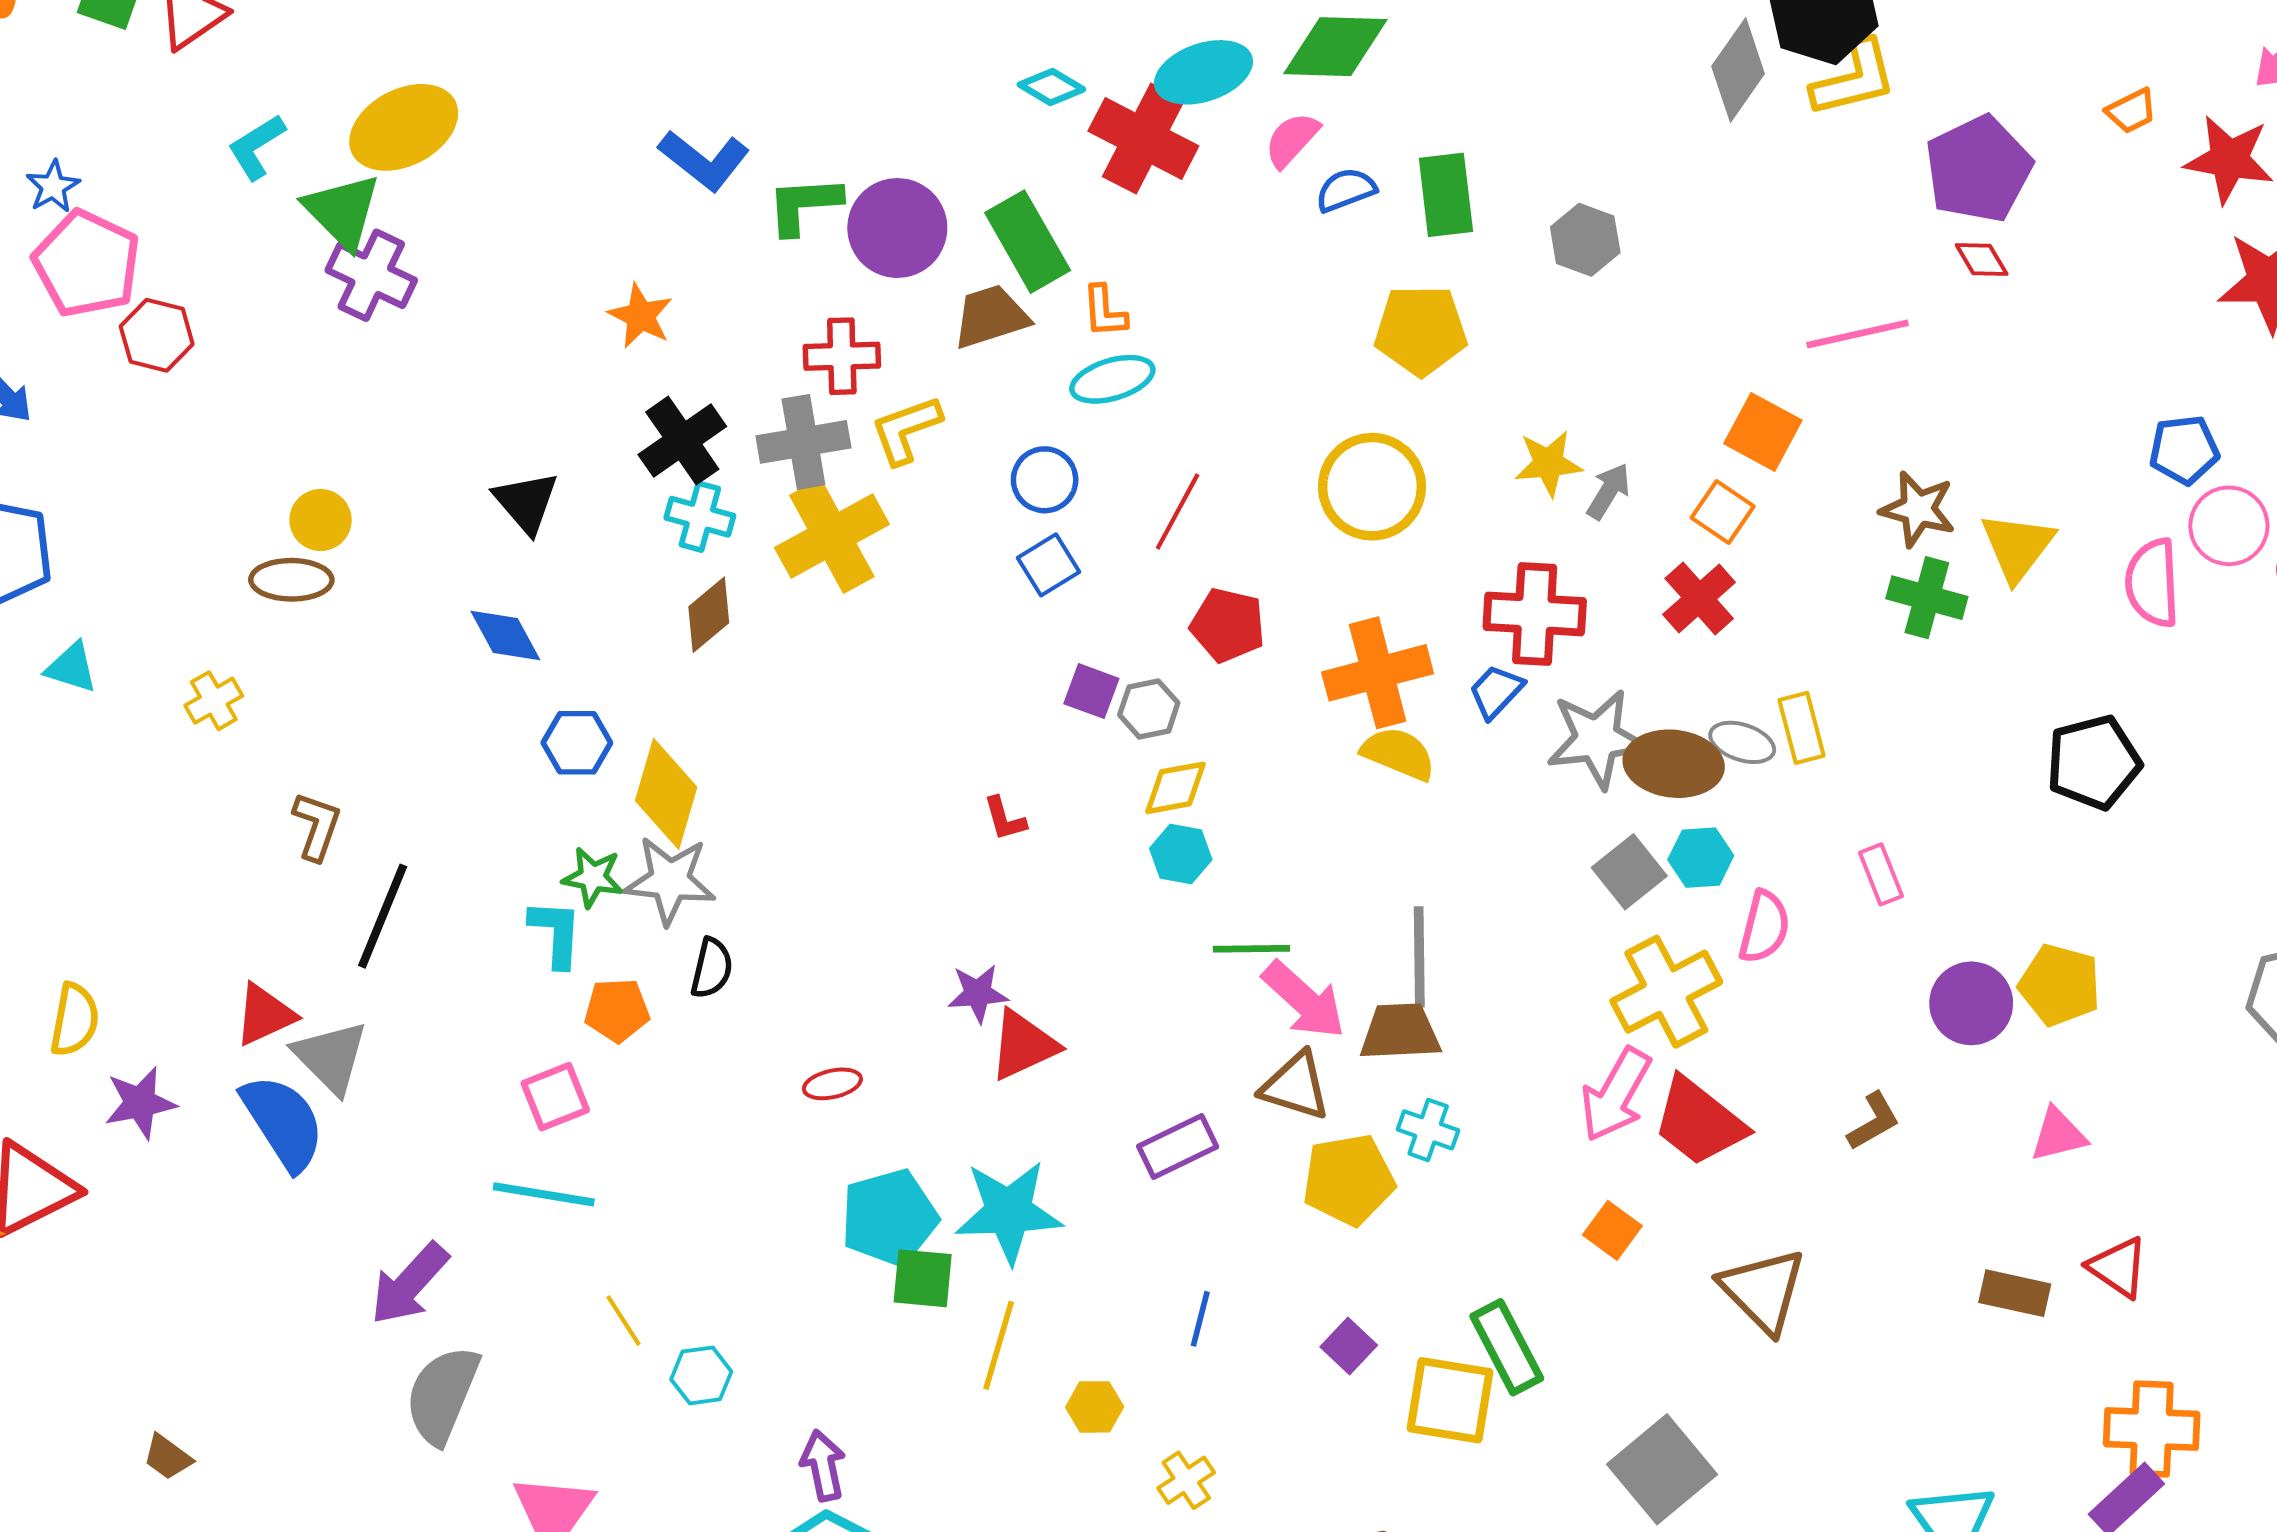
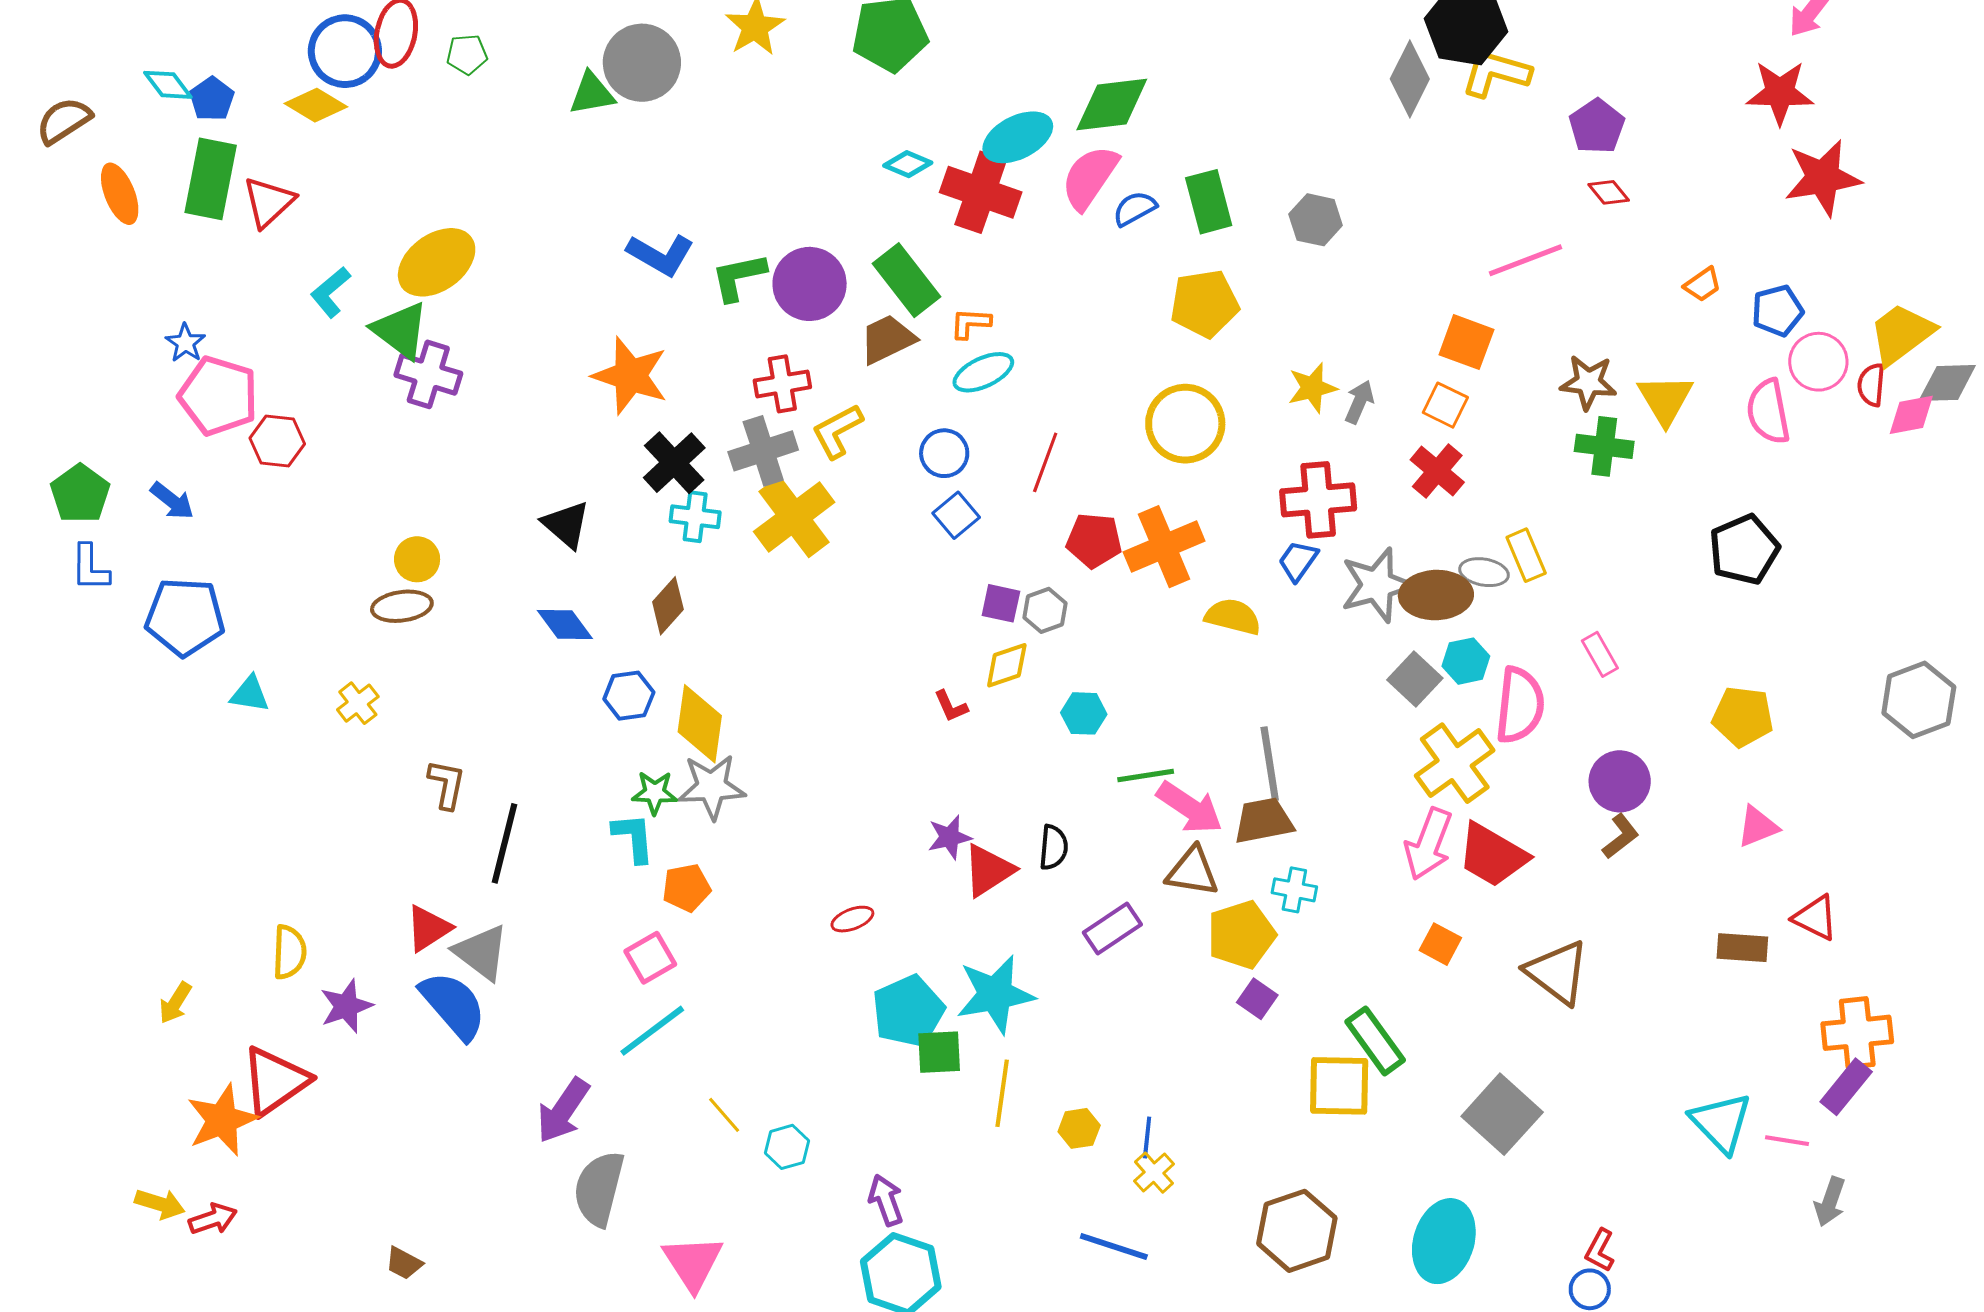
yellow L-shape: (1854, 79) -> (1496, 73), turned -142
orange trapezoid: (2131, 111) -> (1703, 285), moved
pink semicircle: (1292, 140) -> (1090, 177), size x1.5
purple pentagon: (1978, 169) -> (1597, 126), size x0.7
orange L-shape: (1105, 311) -> (970, 323), turned 105
orange star: (641, 316) -> (630, 376), size x1.6
brown diamond: (709, 615) -> (668, 606), moved
orange cross: (1378, 673) -> (1164, 547), moved
yellow diamond: (1175, 788) -> (1007, 665), moved
pink semicircle: (1764, 927) -> (1520, 705), size x1.4
black semicircle: (712, 968) -> (1054, 847), moved
purple circle: (1971, 1003) -> (1620, 781), moved
cyan line: (544, 1194) -> (652, 1031), turned -38
blue line: (1200, 1319) -> (1147, 1138), moved
purple square: (1349, 1346) -> (1257, 999), moved

